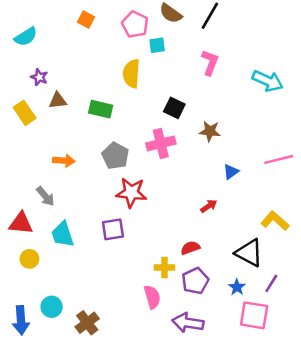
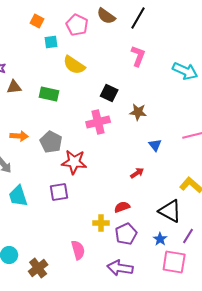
cyan square: (157, 45) -> (51, 42), moved
yellow semicircle: (131, 74) -> (74, 65), turned -60
gray pentagon: (115, 156) -> (51, 142), moved
blue triangle: (231, 172) -> (155, 145), turned -32
pink semicircle: (152, 297) -> (78, 250), moved

